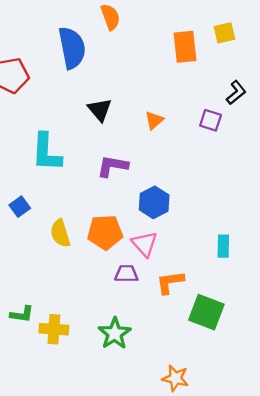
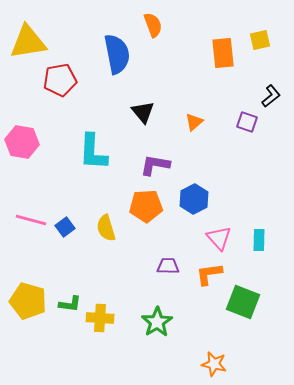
blue square: (20, 207) -> (65, 227), moved
orange pentagon: (105, 232) -> (146, 206), moved
pink triangle: (144, 244) -> (219, 238), moved

